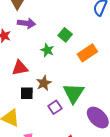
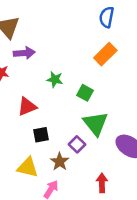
green square: (65, 35) -> (85, 93), moved
orange rectangle: (87, 53) -> (105, 54), moved
brown star: (44, 83) -> (60, 162), moved

